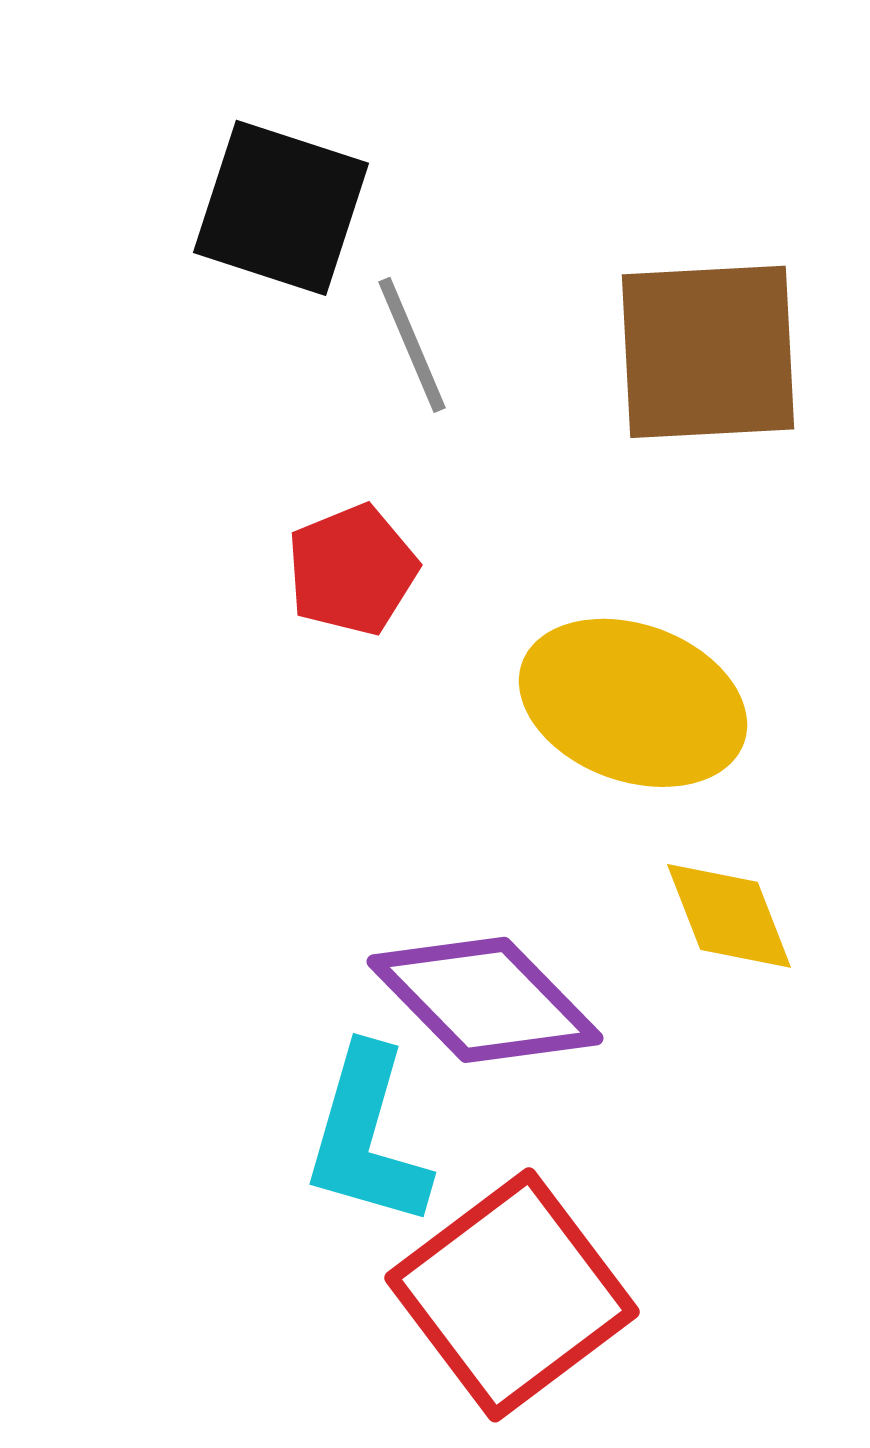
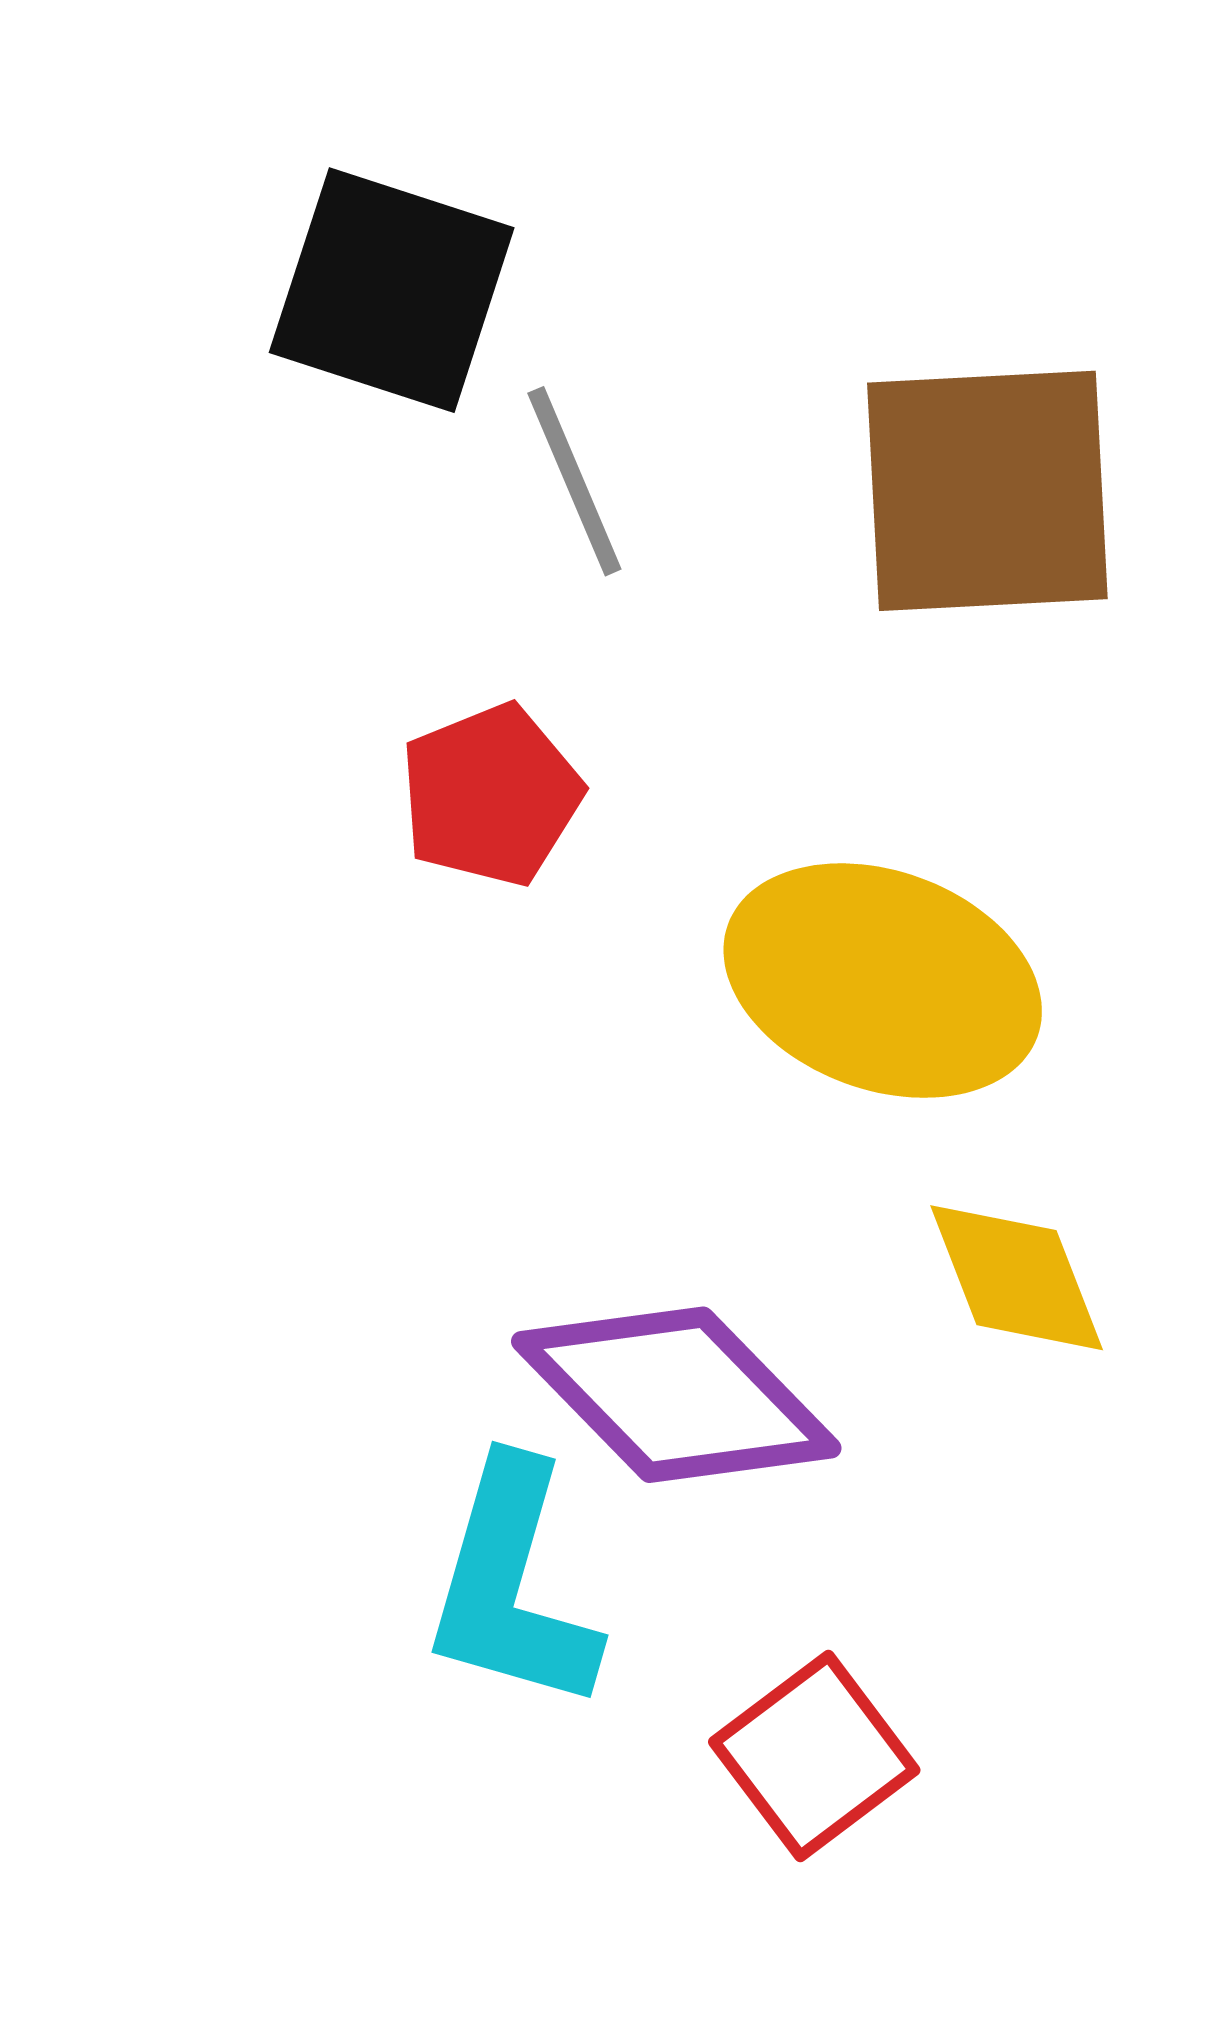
red square: (512, 1295) -> (814, 1756), moved, size x0.6

